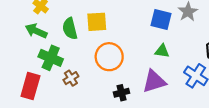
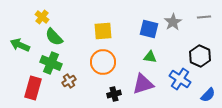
yellow square: (97, 22) -> (103, 31), moved
green semicircle: (70, 29) -> (54, 37), moved, turned -30
green arrow: (36, 31) -> (20, 45), moved

